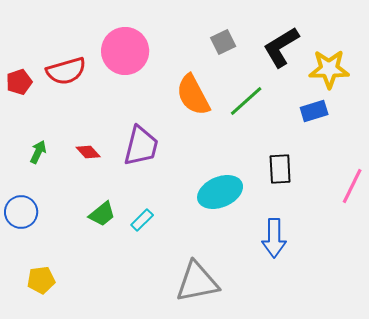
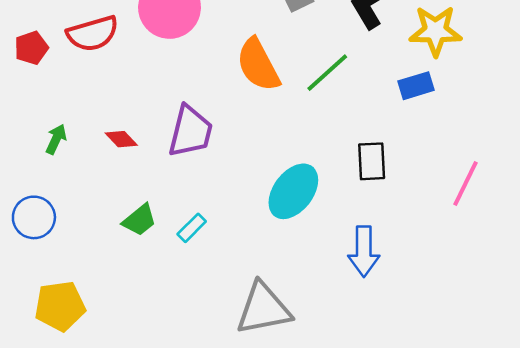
cyan ellipse: (220, 192) -> (293, 191), turned -30
yellow pentagon: (41, 280) -> (60, 306), size x1.4

